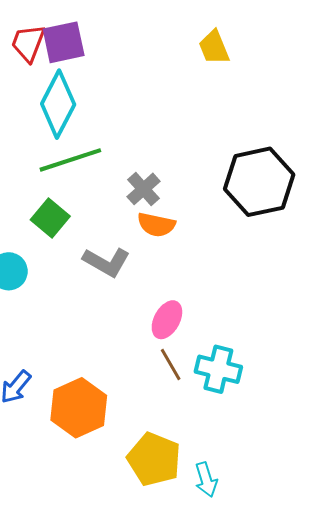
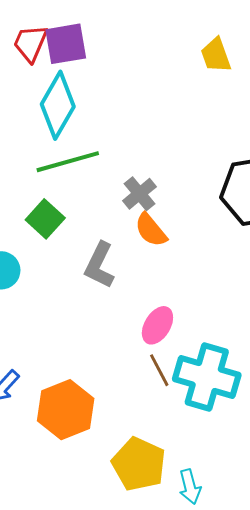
orange semicircle: (156, 225) -> (151, 230), turned 36
gray L-shape: (106, 262) -> (99, 265), turned 84
cyan cross: (218, 369) -> (207, 377), size x1.4

